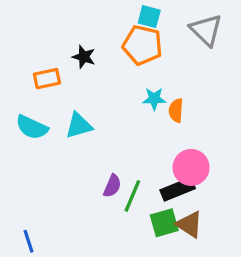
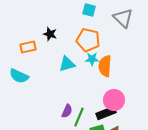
orange pentagon: (142, 45) -> (88, 40), moved
orange semicircle: (176, 110) -> (105, 66), size x1.5
cyan triangle: (79, 126) -> (67, 64), moved

